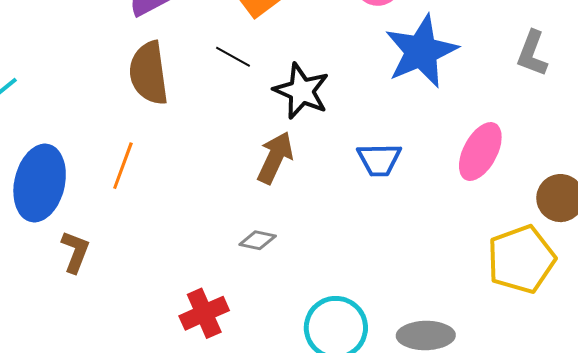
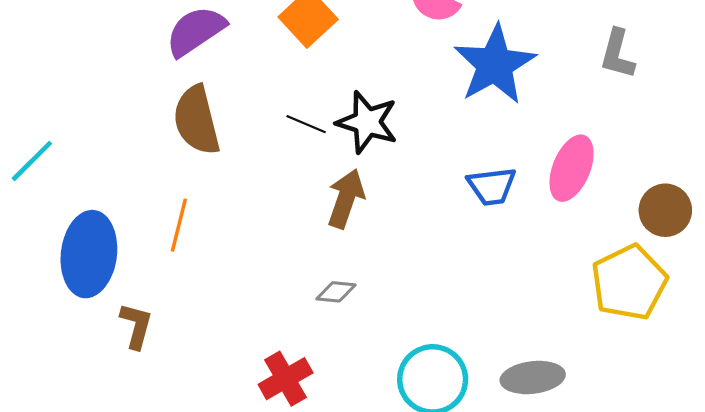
black line: (233, 57) -> (306, 124), moved
blue trapezoid: (379, 160) -> (492, 186), moved

